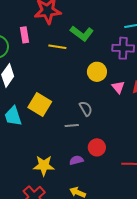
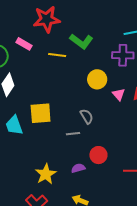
pink rectangle: (25, 35) -> (24, 44), turned -49
yellow square: (40, 105) -> (41, 113), turned -35
yellow star: (44, 166) -> (46, 174), turned -30

